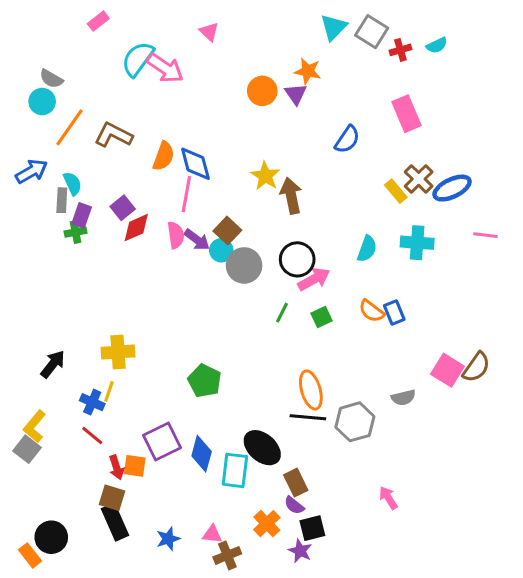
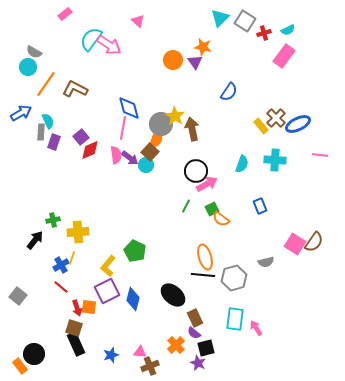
pink rectangle: (406, 114) -> (284, 56), moved, turned 60
orange semicircle: (164, 156) -> (156, 139), moved
green cross: (76, 232) -> (53, 220), moved
gray circle: (244, 265) -> (161, 124), moved
orange semicircle: (372, 311) -> (221, 219), moved
blue cross: (92, 402) -> (61, 265), turned 35
yellow L-shape: (35, 426) -> (108, 266), moved
cyan rectangle: (235, 470) -> (235, 319), moved

